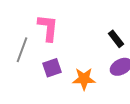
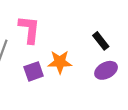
orange star: (84, 79) -> (60, 62), moved

